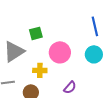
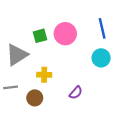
pink circle: (60, 52) -> (65, 34), moved

